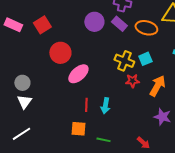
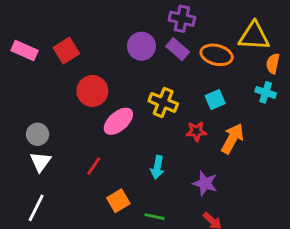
yellow cross: (124, 61) -> (163, 102), moved
red line: (86, 105) -> (94, 166), moved, turned 32
purple star: (162, 117) -> (205, 183), moved
orange square: (78, 129) -> (118, 201), turned -35
white line: (21, 134) -> (36, 208), turned -30

